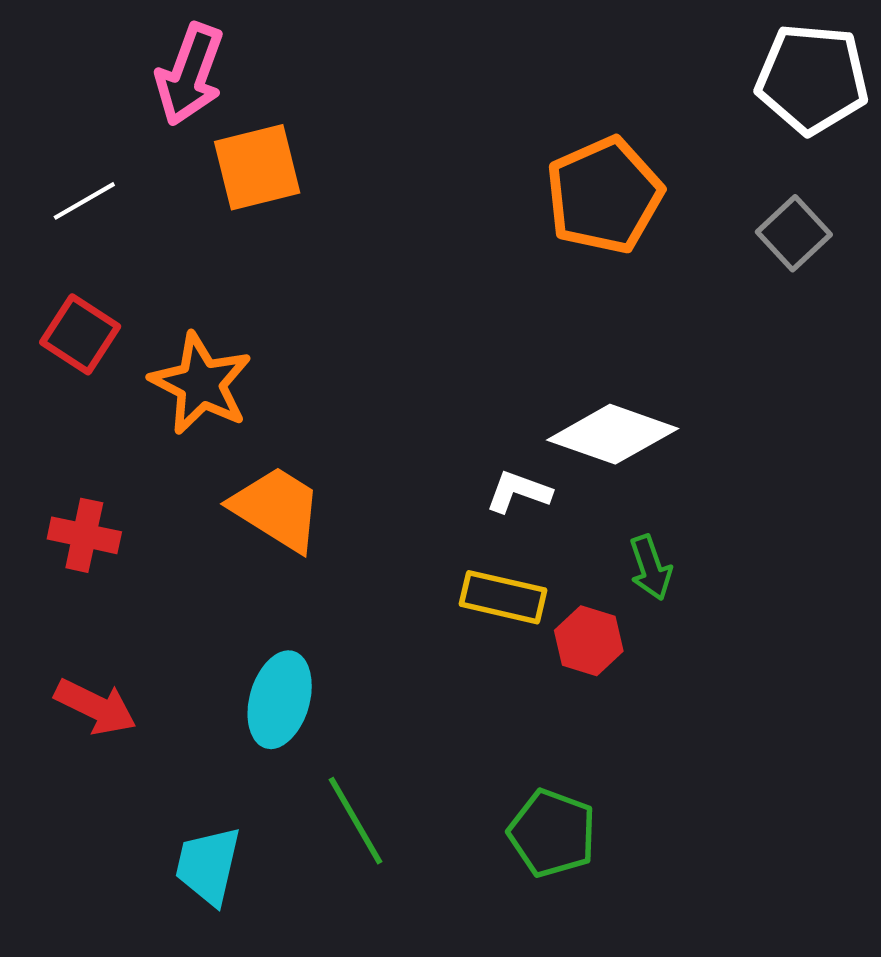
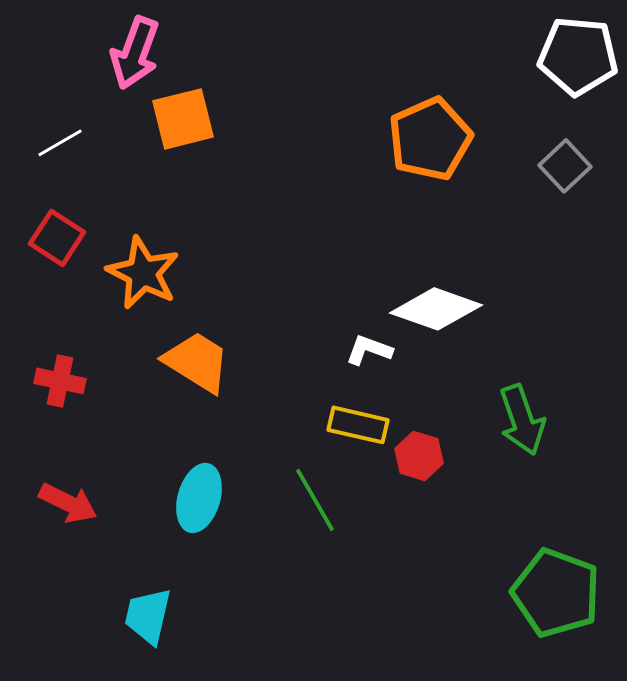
green arrow: (651, 568) -> (522, 420), moved, size x1.5
green line: (355, 821) -> (315, 500), moved
green pentagon: (552, 833) -> (556, 593), moved, size x1.4

